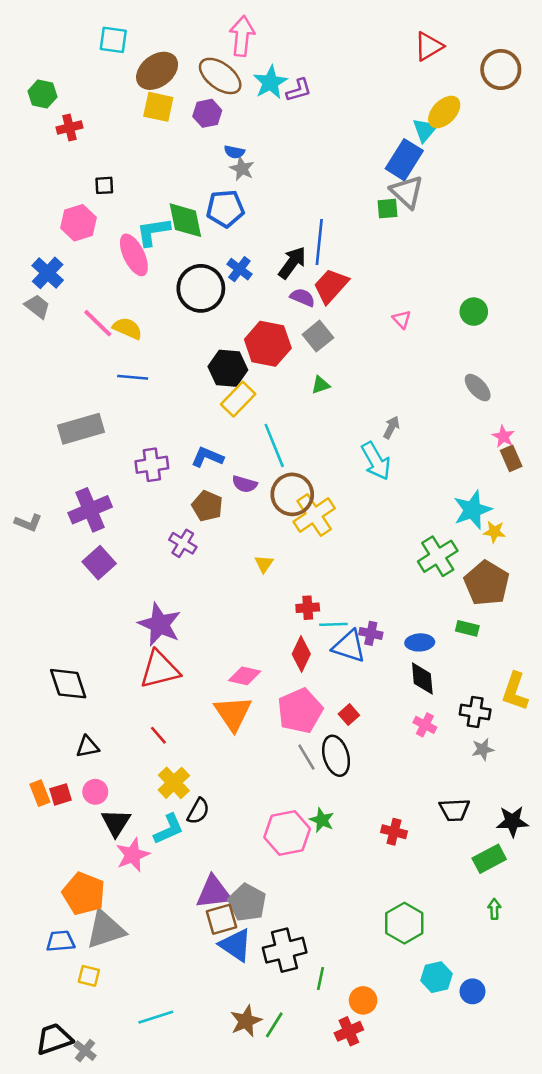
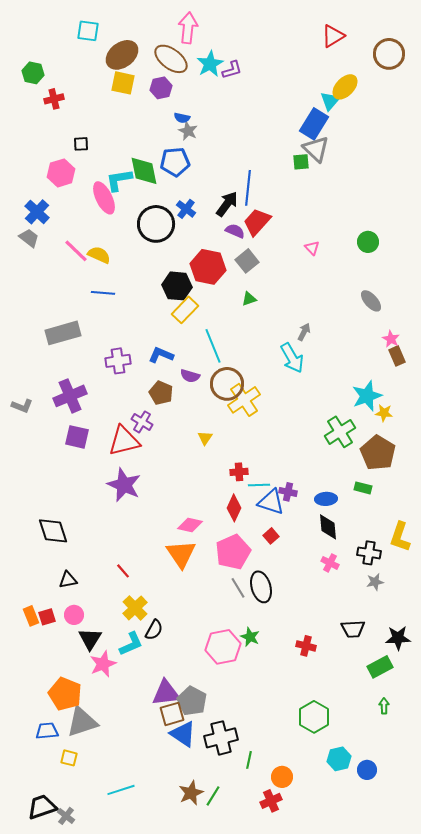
purple square: (99, 563) -> (77, 437), turned -35
red triangle: (160, 669) -> (124, 441), moved
red square: (349, 715) -> (271, 536), moved

